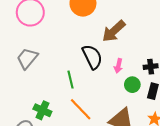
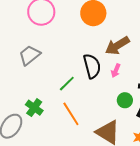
pink arrow: (118, 66) -> (116, 71), moved
green line: (70, 80) -> (67, 84), turned 48

